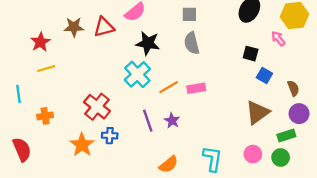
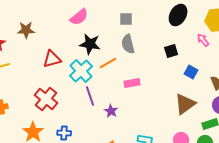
red triangle: (104, 27) -> (52, 59), moved
black square: (251, 54) -> (171, 51), moved, turned -32
orange line: (169, 87) -> (108, 63), moved
purple line: (148, 121) -> (90, 96), moved
blue cross: (110, 136) -> (64, 133), moved

